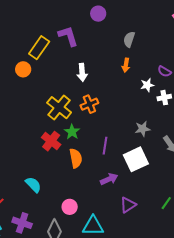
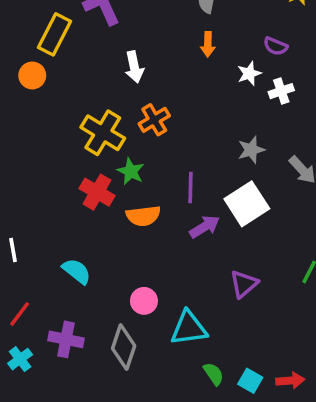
orange semicircle: (76, 158) -> (143, 216), turned 102
purple arrow: (109, 179) -> (205, 227), moved

